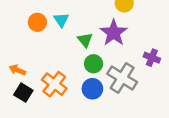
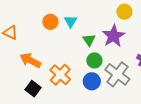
orange arrow: (17, 70) -> (30, 60), size x1.5
black square: (23, 93) -> (33, 89), moved

